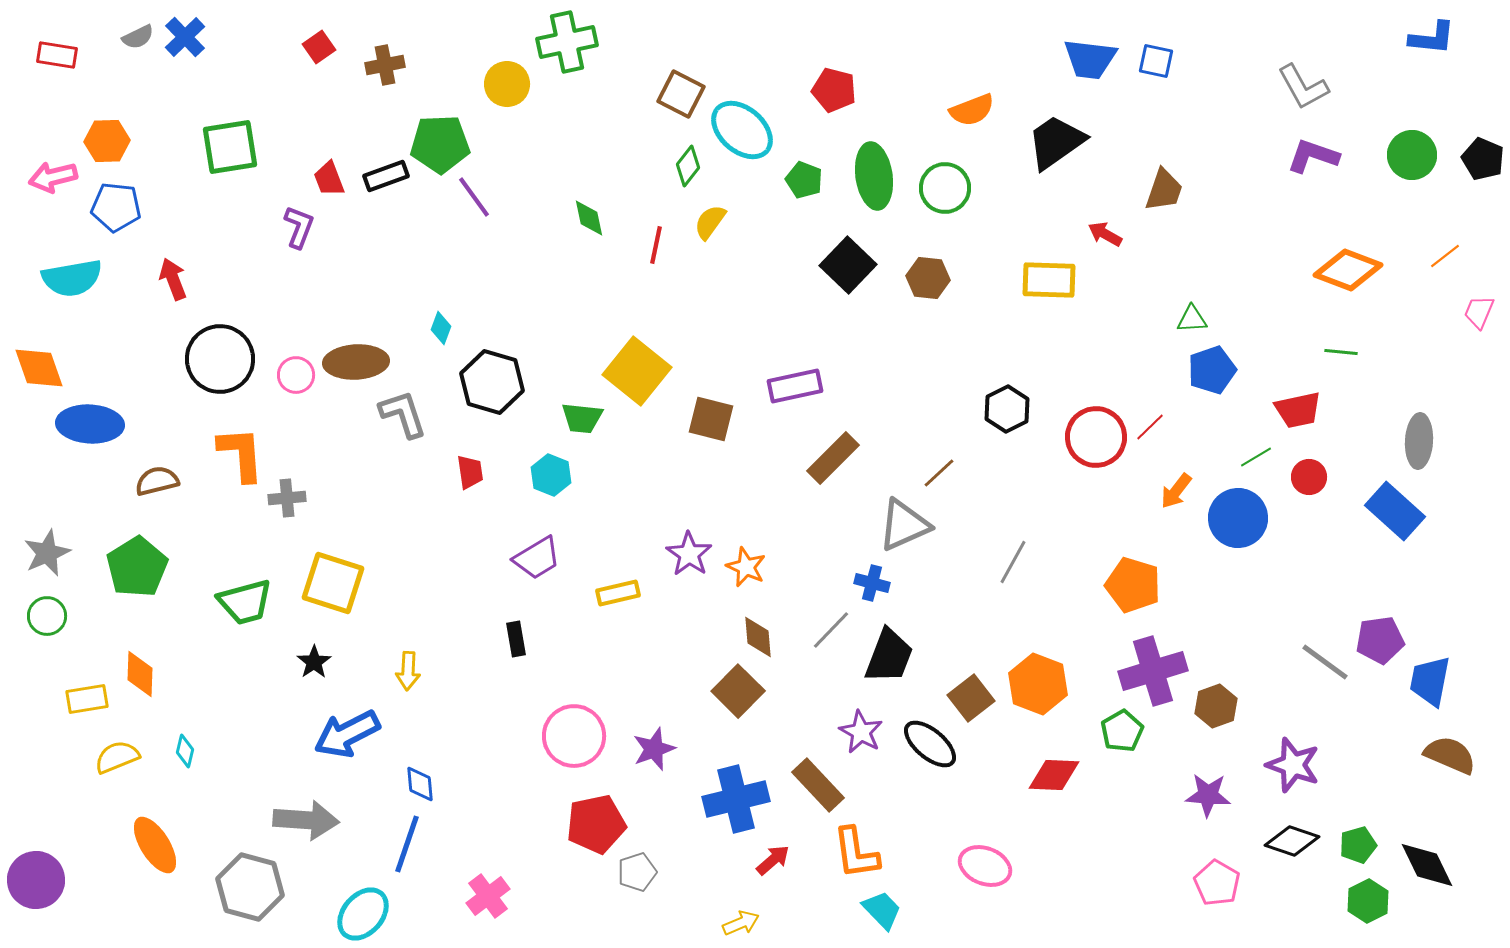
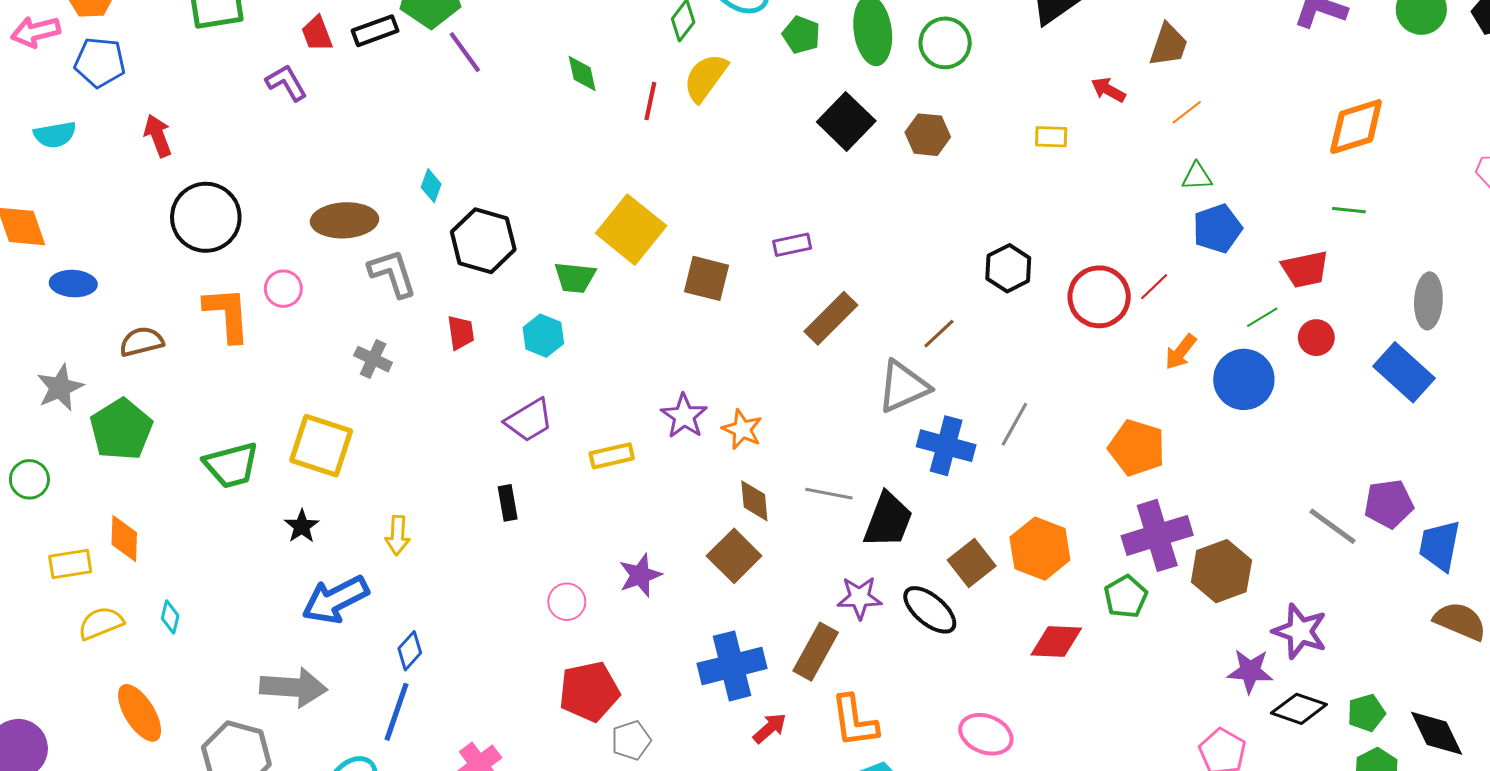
yellow semicircle: (710, 222) -> (705, 78), size x1.4
purple L-shape: (299, 227) -> (286, 83), turned -51
orange line: (1445, 256) -> (1187, 112), moved
orange diamond: (1348, 270) -> (1356, 127), turned -38
cyan semicircle: (72, 278) -> (55, 135), size x0.7
yellow rectangle: (1049, 280) -> (1051, 137), size x0.6
pink circle: (296, 375) -> (283, 289), moved
purple rectangle: (795, 386) -> (792, 245), size x0.7
blue ellipse: (90, 424) -> (73, 284), size x0.7
gray cross: (287, 498) -> (373, 359), moved, turned 30
gray star: (47, 553) -> (60, 388), moved
blue cross: (872, 583) -> (946, 446), moved, size x1.6
gray line: (831, 630) -> (829, 494), turned 57
brown hexagon: (1216, 706) -> (1221, 571), size x1.4
purple star: (861, 732) -> (859, 598), turned -30
pink circle: (574, 736) -> (567, 602), size x0.6
purple star: (654, 749) -> (640, 575), moved
blue diamond: (420, 784) -> (410, 651), turned 48
brown rectangle: (818, 785) -> (816, 652), turned 72
purple star: (1208, 795) -> (1250, 671), moved

